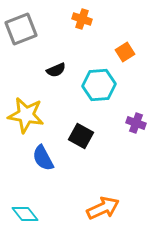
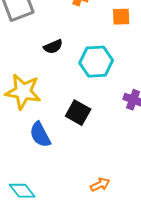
orange square: (125, 52) -> (121, 17), moved, turned 30
orange arrow: (103, 208) -> (100, 185), size x0.6

